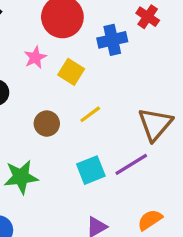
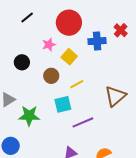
brown circle: (47, 124) -> (51, 76), moved
purple line: (131, 164) -> (83, 122), moved
cyan square: (91, 170) -> (63, 104), moved

